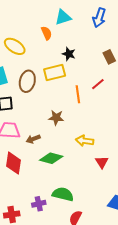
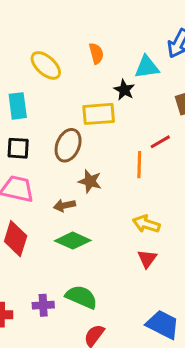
cyan triangle: (63, 17) -> (147, 67), moved
brown ellipse: (27, 81) -> (68, 145), moved
orange line: (78, 94) -> (139, 165), moved
brown arrow: (33, 139) -> (64, 205), moved
yellow arrow: (85, 141) -> (146, 224), moved

